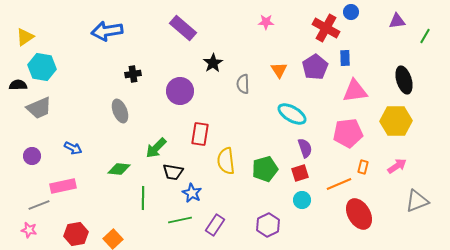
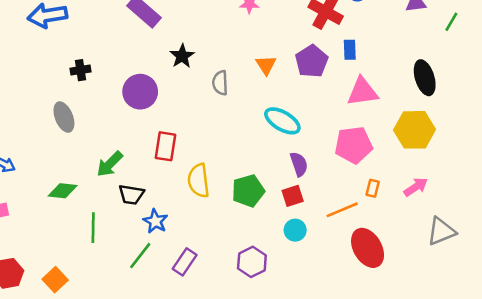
green line: (180, 220) -> (140, 256), turned -40

